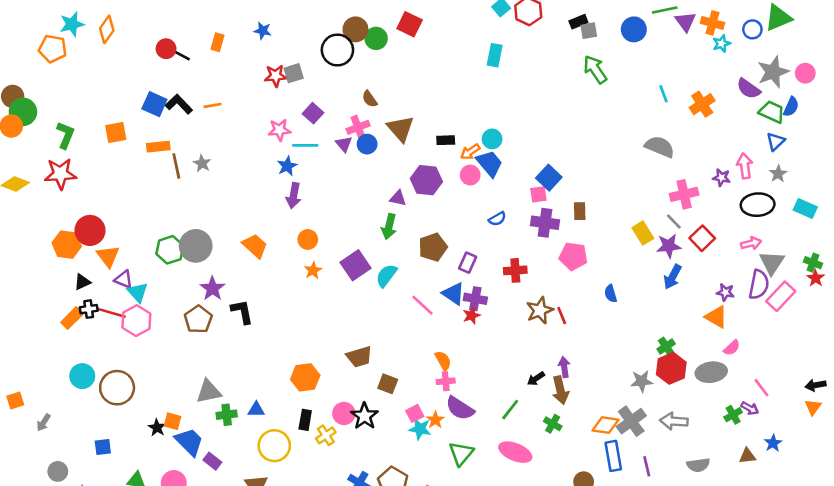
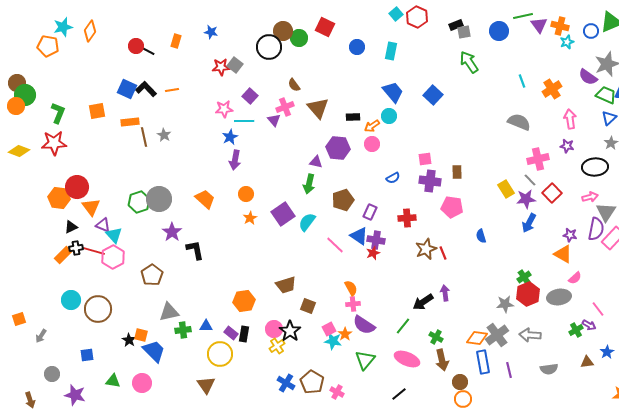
gray square: (294, 73) -> (235, 65), turned -35
blue circle: (367, 144) -> (357, 47), moved
blue trapezoid: (490, 163) -> (393, 92), moved
pink arrow: (745, 166) -> (570, 119), moved
blue square: (549, 178) -> (433, 95), moved
brown pentagon: (198, 319) -> (152, 275), moved
black arrow: (536, 379) -> (423, 302), size x1.5
brown arrow: (560, 390) -> (442, 360), moved
yellow cross: (326, 435) -> (277, 346), moved
purple rectangle: (212, 461) -> (231, 333), moved

